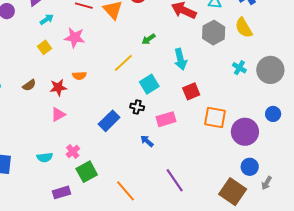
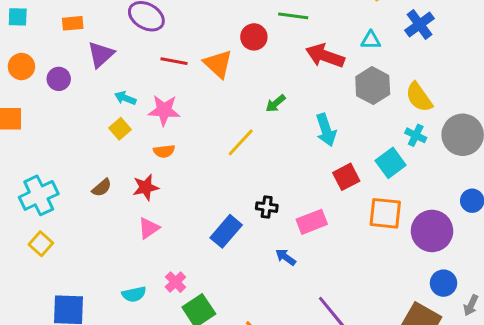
cyan arrow: (47, 19) -> (125, 98), moved, turned -120
yellow semicircle: (244, 28) -> (419, 97), moved
orange semicircle: (79, 76) -> (164, 151), moved
cyan square: (149, 84) -> (391, 163), moved

